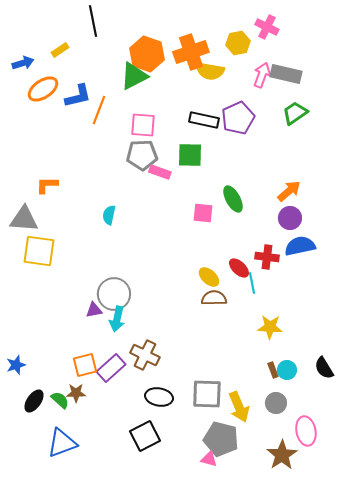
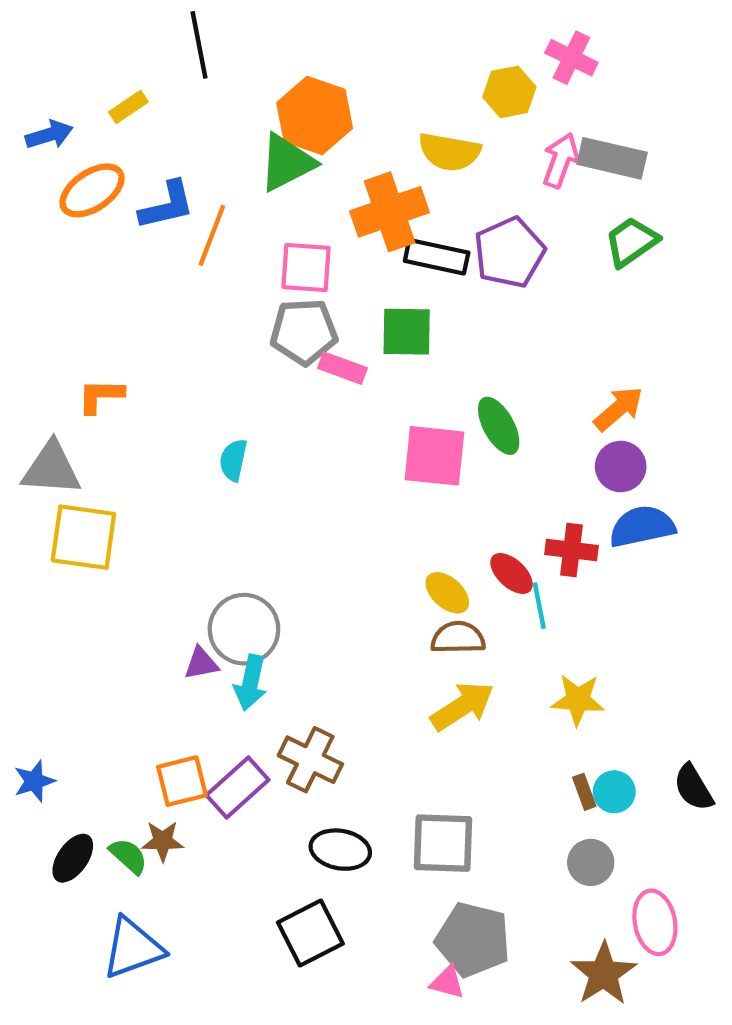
orange cross: (191, 52) -> (390, 212), moved
pink square: (203, 213) -> (434, 456), size x1.5
yellow arrow: (239, 407) -> (462, 706), moved, turned -100

